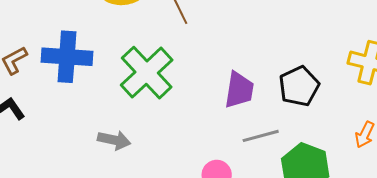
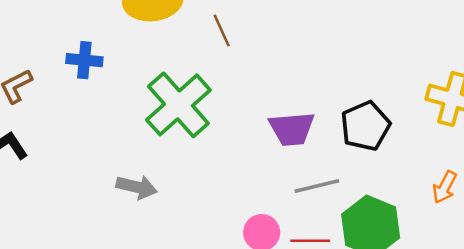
blue cross: (67, 57) -> (84, 60), moved, size x0.6
purple trapezoid: (239, 90) -> (292, 129), turned 75

